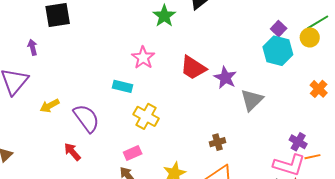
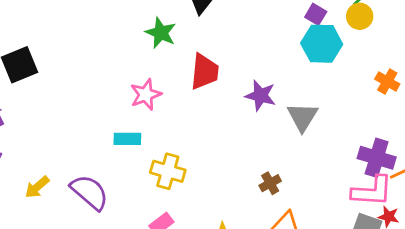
pink star: (143, 58) -> (146, 95), turned 30
red trapezoid: (193, 68) -> (205, 72), moved, turned -104
purple cross: (298, 142) -> (377, 158), size x1.5

